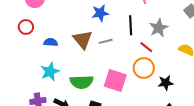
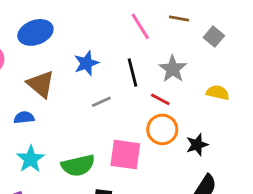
brown triangle: (83, 40) -> (41, 84), moved

